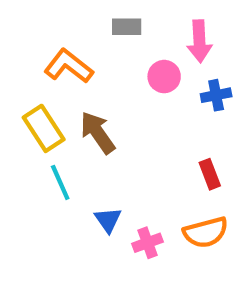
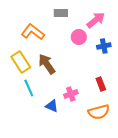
pink arrow: (199, 41) -> (96, 20), turned -126
blue triangle: (108, 220) -> (52, 106), turned -32
pink cross: (147, 243) -> (71, 94), moved

